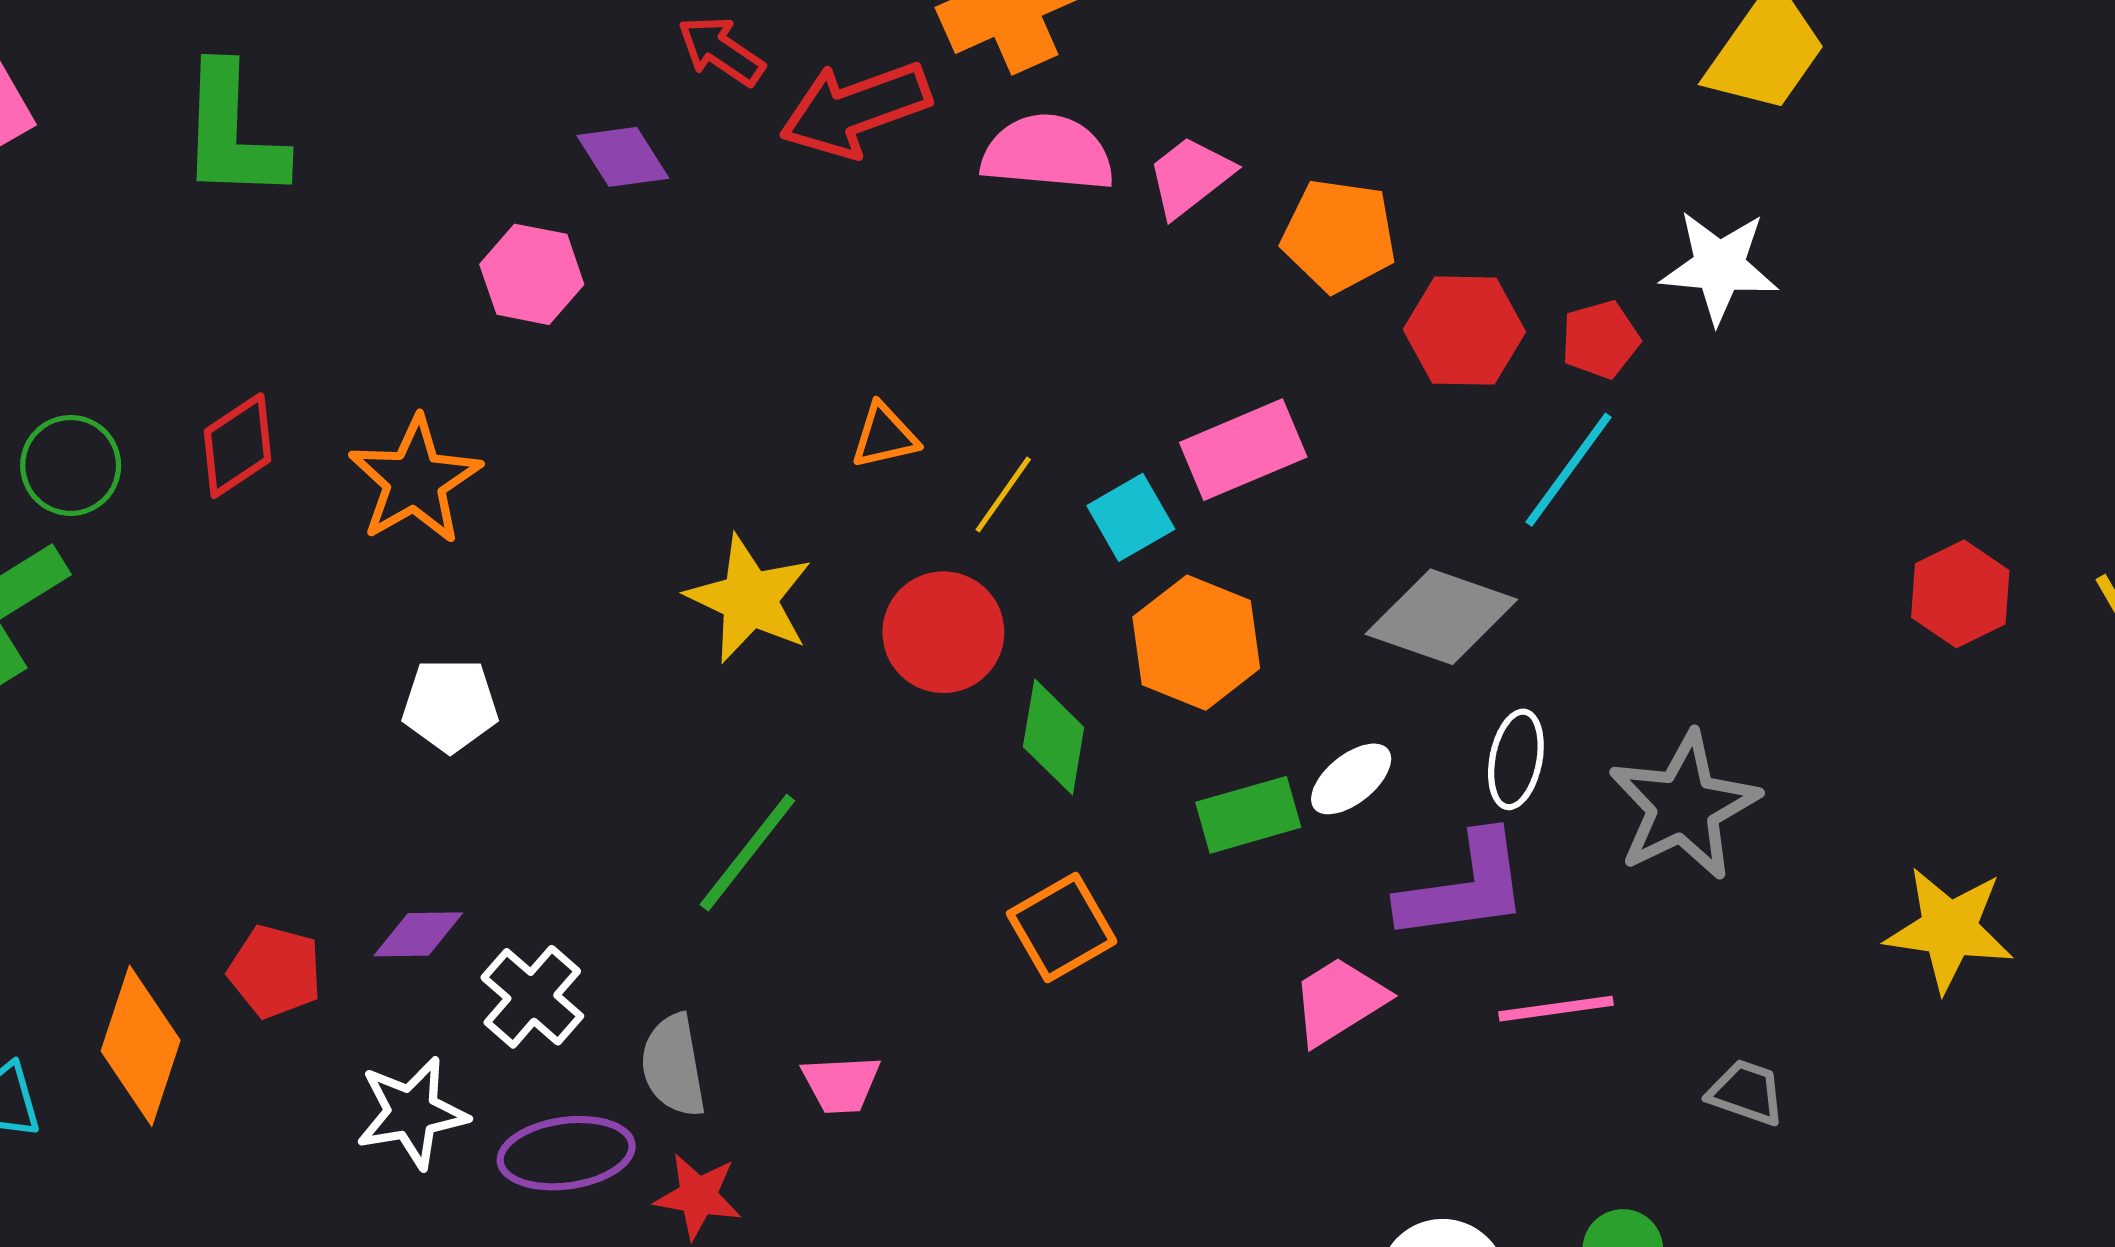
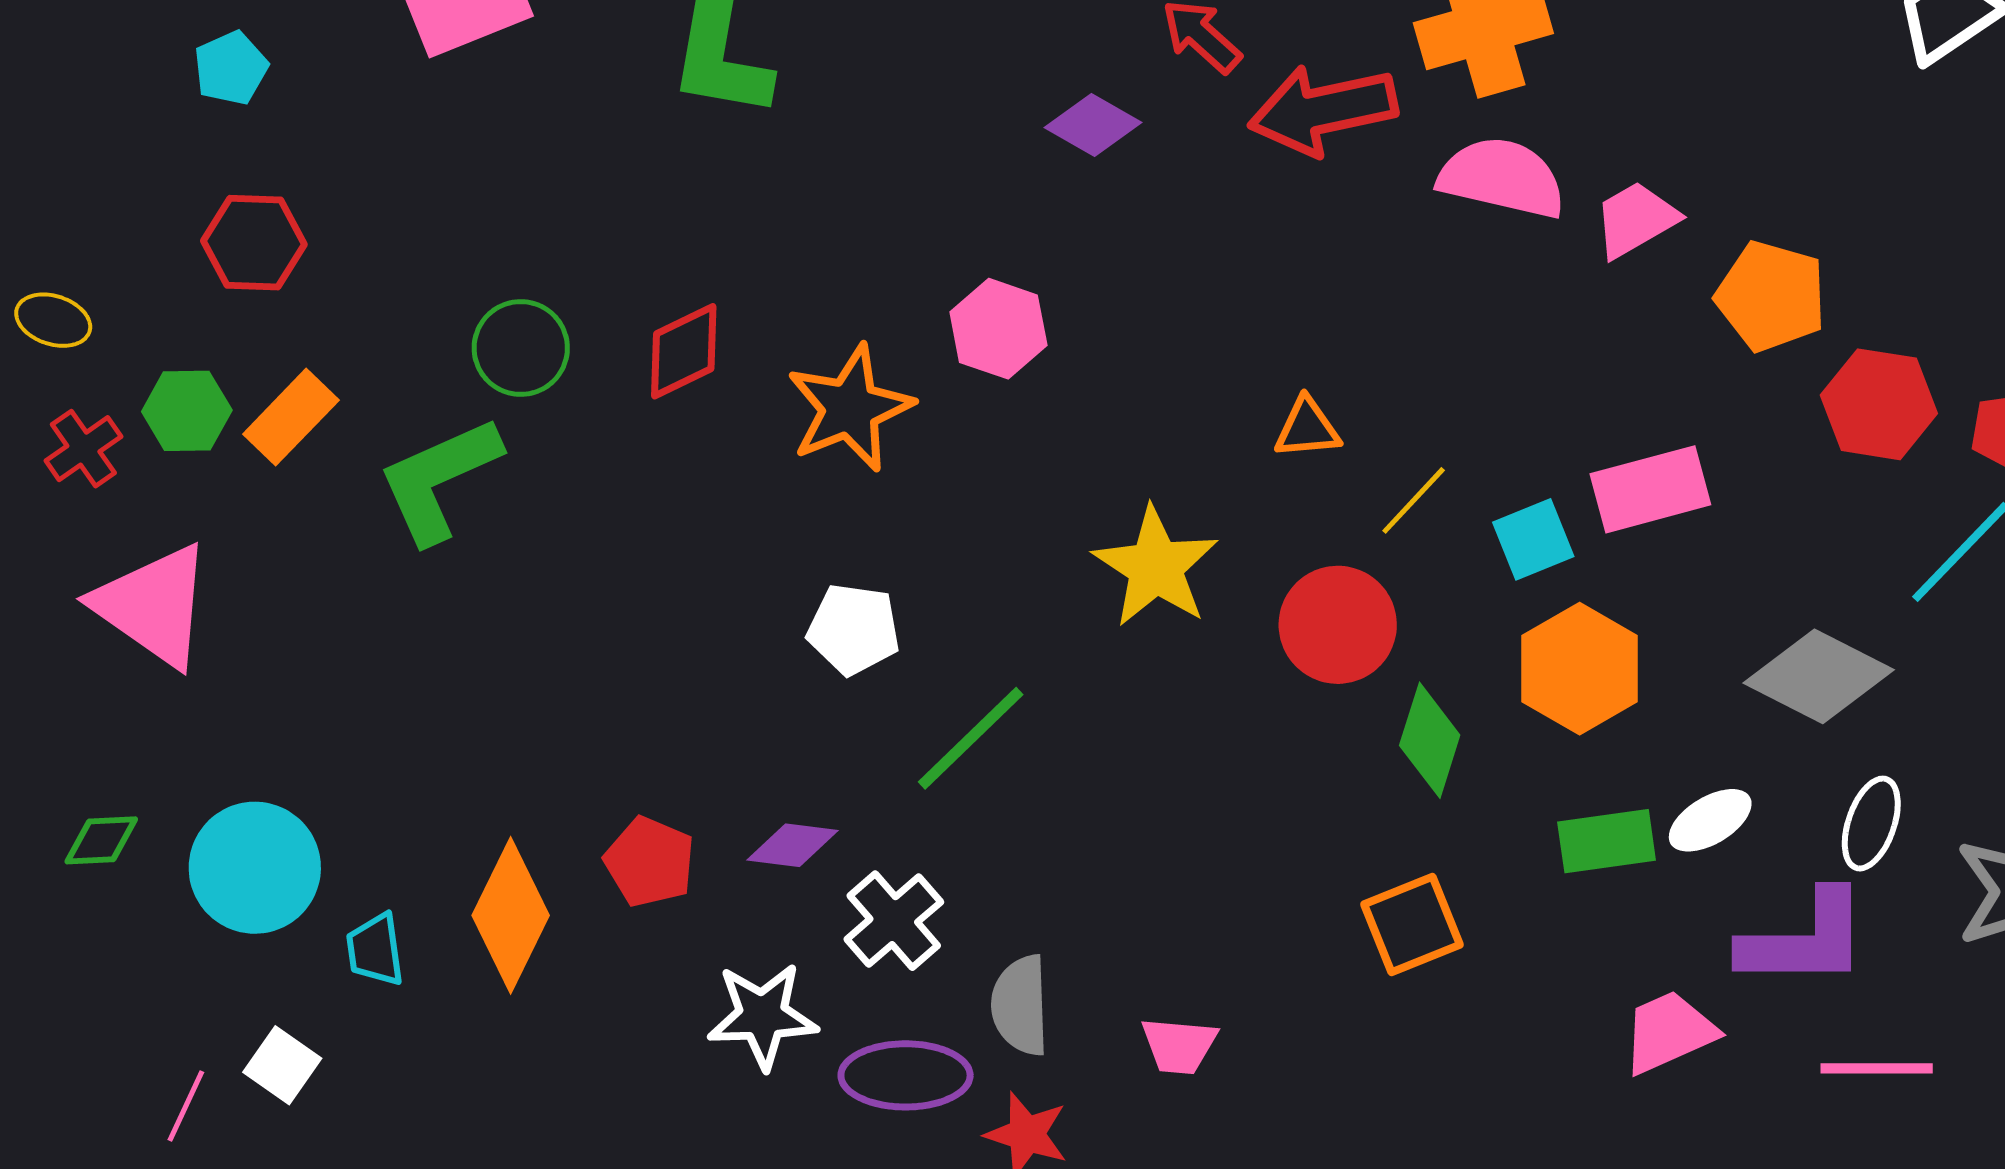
purple diamond: (623, 157) -> (1093, 125), turned -36
pink hexagon: (532, 274) -> (998, 329), moved
green line: (747, 853) -> (971, 738), moved

